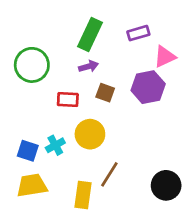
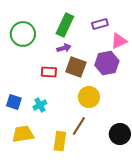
green circle: (32, 65) -> (23, 34), moved
brown square: (105, 93) -> (76, 67), size x1.5
yellow circle: (90, 134) -> (89, 97), moved
blue square: (28, 151) -> (14, 102), moved

